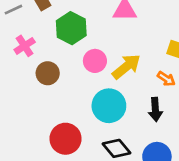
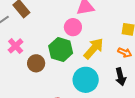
green hexagon: (71, 28) -> (61, 50), moved
pink circle: (95, 61) -> (73, 27), moved

